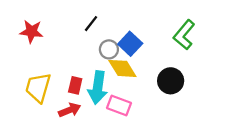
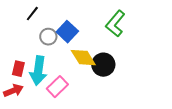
yellow diamond: (122, 68) -> (83, 58), moved
pink rectangle: (119, 106) -> (57, 87), turned -65

